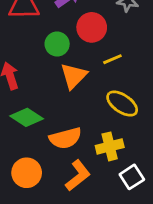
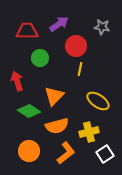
green circle: (57, 44) -> (40, 58), moved
yellow line: (112, 59) -> (80, 69), moved, turned -56
orange triangle: (74, 76) -> (54, 96), moved

